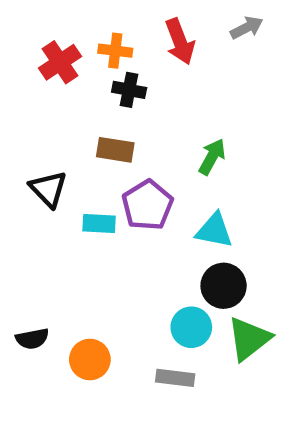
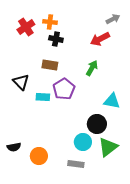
gray arrow: (247, 28) -> (113, 19), moved
red arrow: (180, 41) -> (100, 39), moved, turned 84
cyan triangle: (214, 230) -> (112, 101), moved

